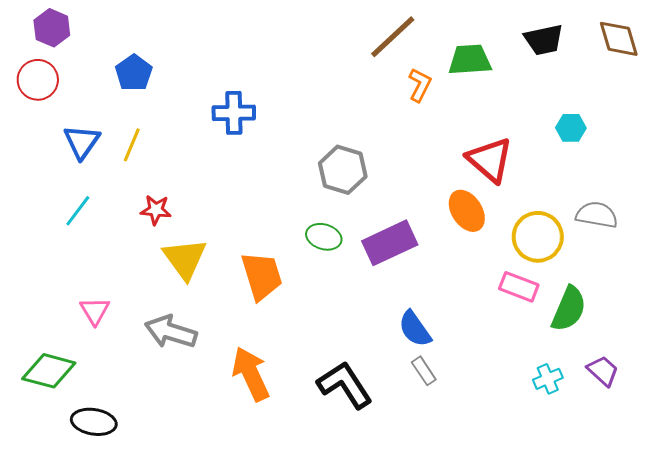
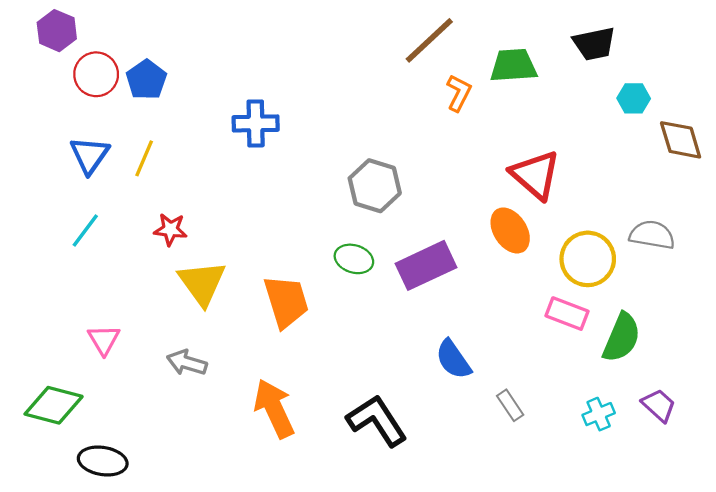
brown diamond: (619, 39) -> (681, 140), moved
red circle: (38, 80) -> (96, 74), moved
cyan hexagon: (571, 128) -> (634, 98), moved
gray arrow: (171, 332) -> (187, 363), size x0.7
gray rectangle: (424, 371) -> (510, 405), moved

